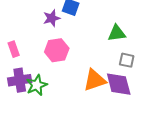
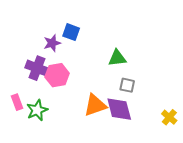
pink rectangle: (14, 49) -> (17, 102), moved
purple cross: (20, 80) -> (37, 68), moved, turned 30

